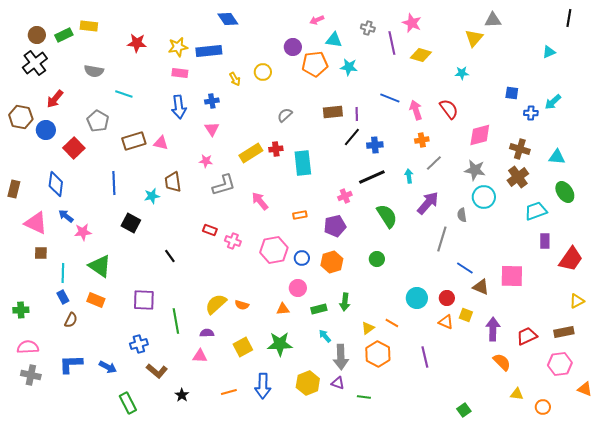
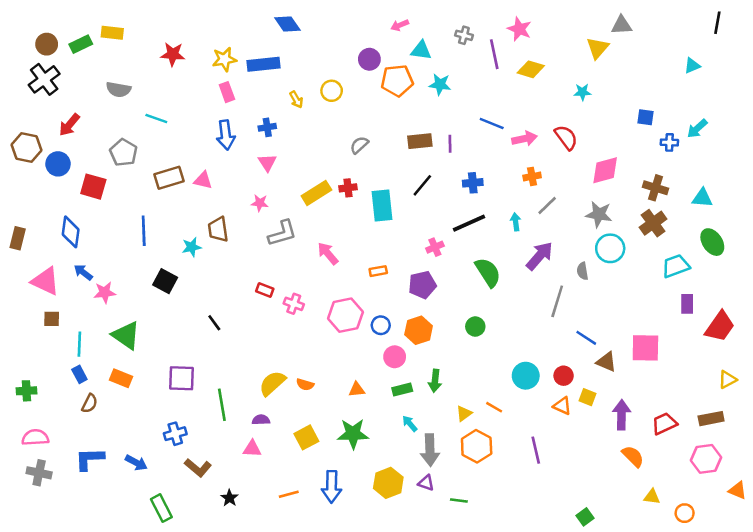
pink rectangle: (180, 73) -> (227, 92), turned 63
pink arrow: (416, 110) -> (524, 139), turned 96
black line: (352, 137) -> (422, 185), moved
red square: (74, 148) -> (93, 187), turned -30
pink circle: (298, 288) -> (395, 357), moved

